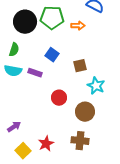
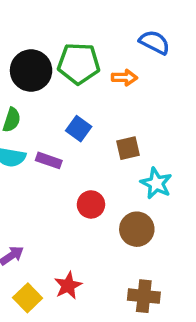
brown cross: (80, 141) -> (144, 296), moved

